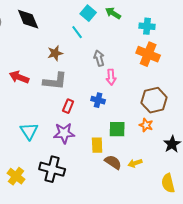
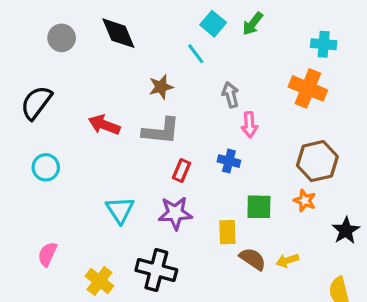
green arrow: (113, 13) -> (253, 24), turned -84
cyan cross: (147, 26) -> (324, 44), moved

